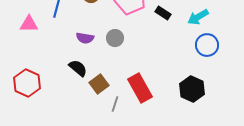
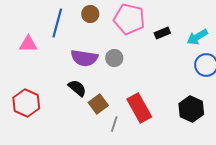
black rectangle: (163, 13) -> (162, 33), turned -56
purple semicircle: (85, 38) -> (84, 58), size x1.5

